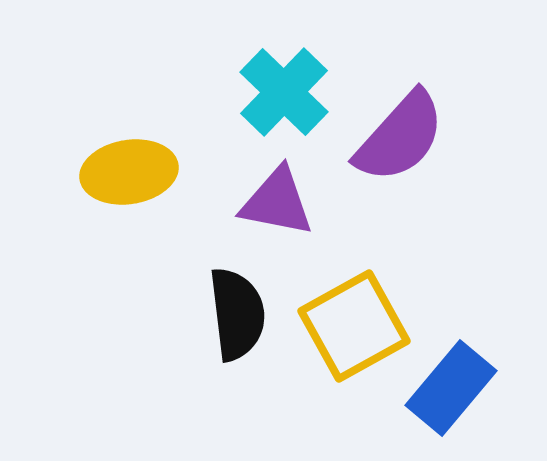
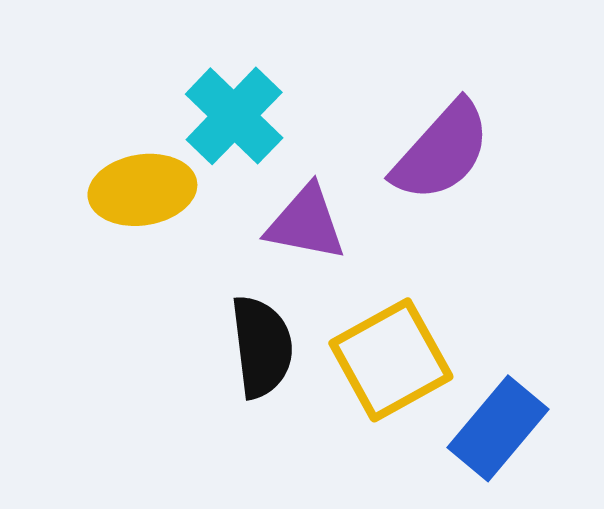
cyan cross: (284, 92) -> (234, 116), moved

